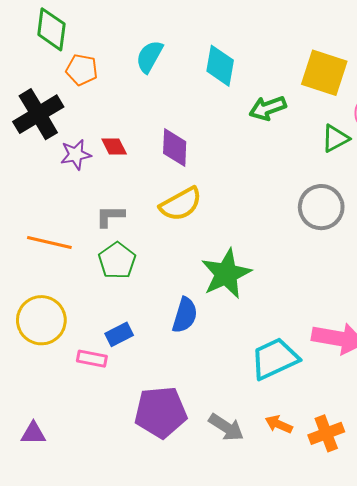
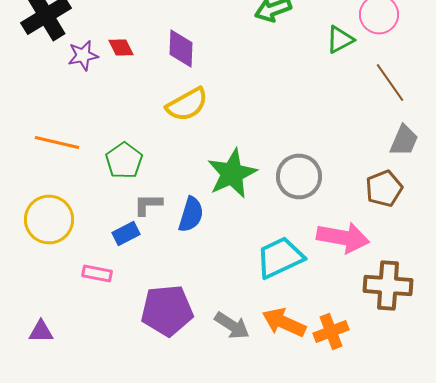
gray circle: (321, 207) -> (299, 176), moved
gray L-shape: (110, 216) -> (148, 204), moved
pink rectangle: (92, 359) -> (97, 274), moved
orange arrow: (279, 424) -> (284, 322), size x1.6

